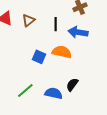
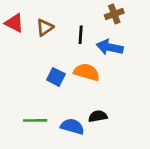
black semicircle: (72, 85) -> (98, 116), turned 40
green line: (25, 91) -> (35, 120), turned 36

